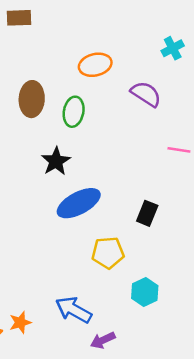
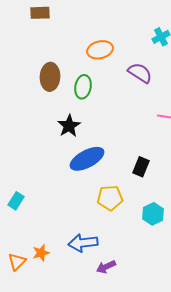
cyan hexagon: (145, 292) -> (153, 214), moved
blue arrow: (74, 310) -> (83, 243), turned -36

